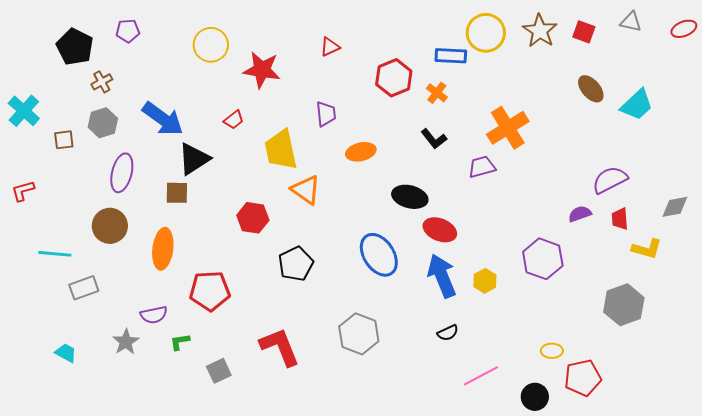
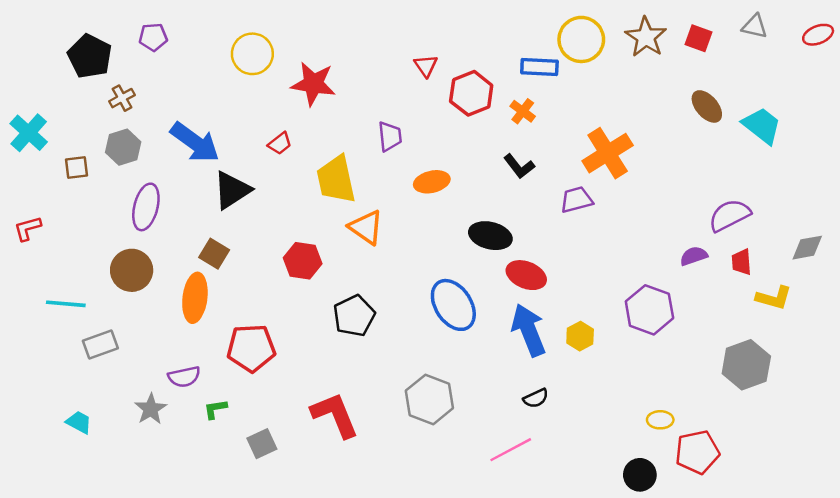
red triangle: (330, 47) -> (426, 66), moved, turned -40
cyan trapezoid: (637, 105) -> (762, 126), turned -99
brown square: (177, 193) -> (214, 254), moved, turned 30
pink line: (481, 376) -> (511, 450), moved

